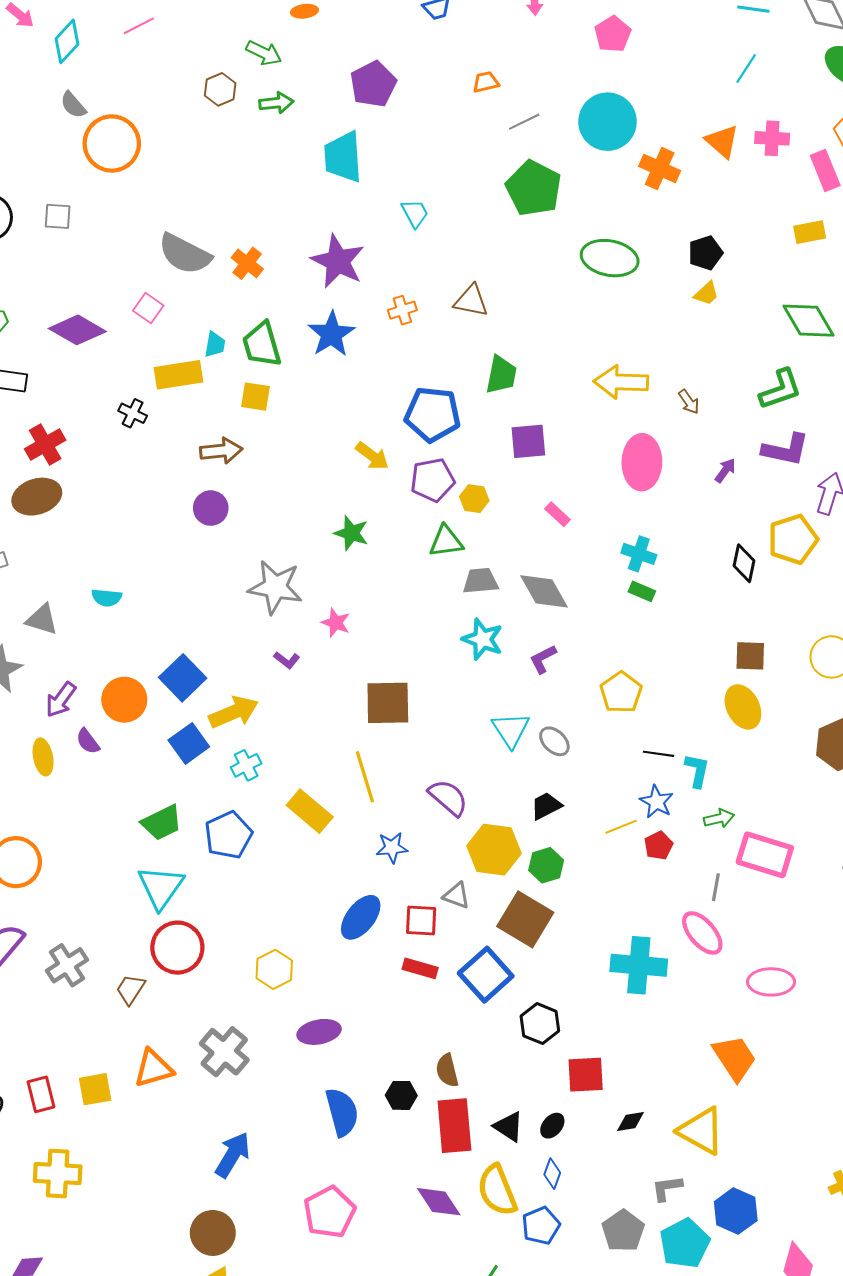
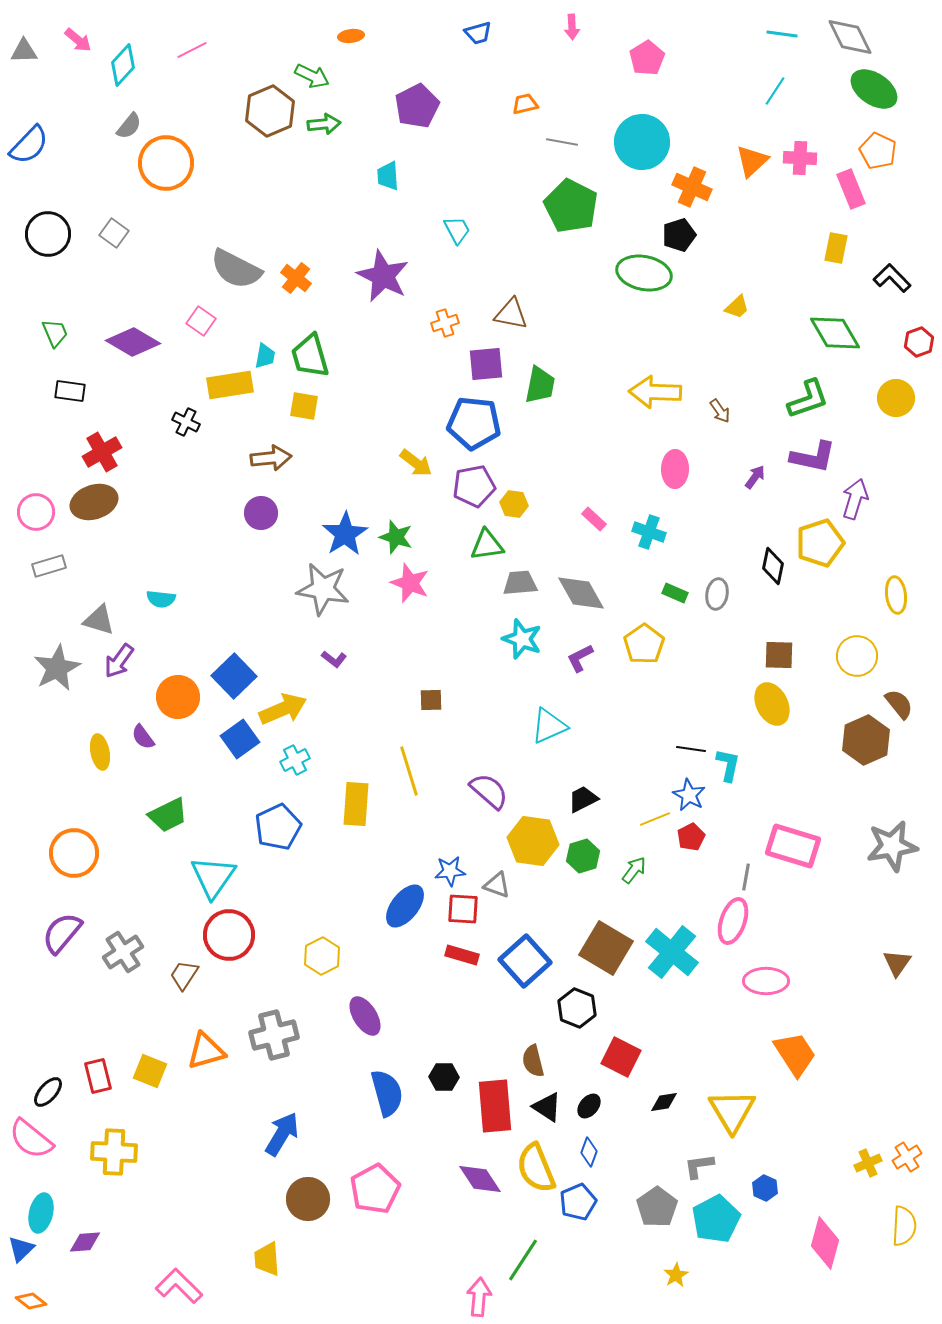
brown hexagon: (220, 89) -> (270, 111), size x1.6
gray semicircle: (73, 105) -> (129, 126), turned -100
gray line: (524, 122) -> (562, 142), turned 36
orange triangle: (722, 141) -> (752, 161), turned 36
cyan trapezoid: (343, 157) -> (388, 176), size x0.6
gray square: (58, 216) -> (114, 233), turned 32
yellow rectangle: (810, 232) -> (836, 248), turned -68
black pentagon: (705, 253) -> (679, 235), moved
blue star: (332, 334) -> (345, 534), moved
purple square: (528, 441) -> (486, 364), moved
pink ellipse: (642, 462) -> (675, 469), size x0.7
cyan cross: (639, 554) -> (649, 532), moved
pink star: (336, 623) -> (410, 583), moved, size x1.4
yellow pentagon: (621, 692) -> (644, 644), moved
purple arrow: (61, 700) -> (119, 661), moved
brown square: (388, 703) -> (431, 700), size x0.5
cyan triangle: (511, 730) -> (549, 726), turned 39
gray ellipse: (554, 741) -> (717, 594), moved, turned 56
yellow rectangle: (310, 811) -> (356, 804), turned 54
green arrow: (719, 818) -> (634, 870), moved, turned -40
green trapezoid: (162, 823) -> (168, 815), moved
blue star: (392, 848) -> (450, 871), moved
brown square: (525, 919) -> (606, 948), moved
pink ellipse: (702, 933) -> (733, 921), turned 60
cyan cross: (639, 965) -> (672, 952), turned 34
pink ellipse: (771, 982) -> (766, 981), moved
purple ellipse: (319, 1032) -> (365, 1016), turned 69
gray cross: (224, 1052) -> (274, 1035), turned 36
orange trapezoid: (735, 1058) -> (795, 1054), moved
brown semicircle: (447, 1070) -> (533, 1061), moved
red square: (586, 1075) -> (621, 1057), turned 30
yellow square: (95, 1089) -> (150, 1071), turned 32
yellow triangle: (701, 1131) -> (732, 1111), turned 30
blue hexagon: (736, 1211) -> (765, 1188), size x0.6
brown circle: (213, 1233) -> (308, 1199), moved

